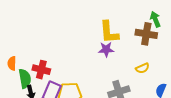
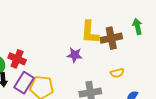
brown cross: (146, 34) -> (111, 38), moved, turned -30
purple star: (106, 49) -> (75, 55), moved

